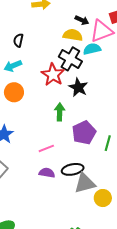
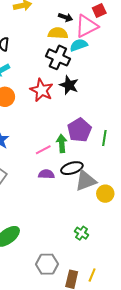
red star: (53, 75) -> (42, 90), moved
green arrow: (60, 112) -> (62, 143), moved

